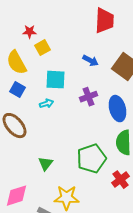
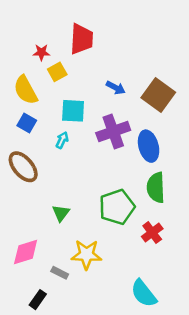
red trapezoid: (104, 21) -> (82, 39), moved
purple cross: (88, 97) -> (113, 131), size x1.5
cyan arrow: (46, 104) -> (62, 140), turned -48

